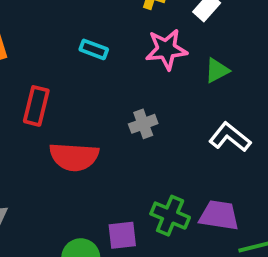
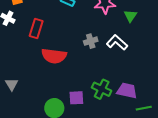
green triangle: (217, 70) -> (130, 16), turned -32
white L-shape: (230, 137) -> (117, 42), moved

